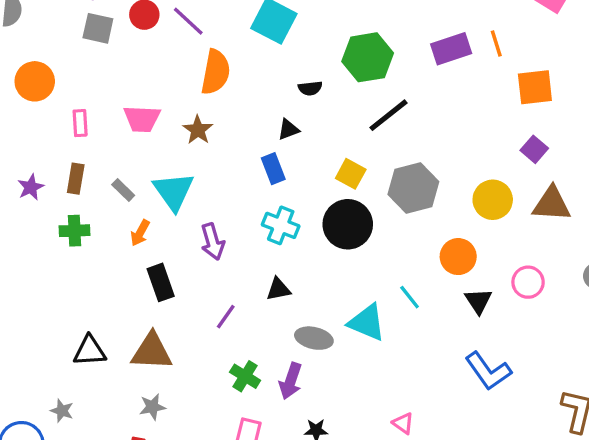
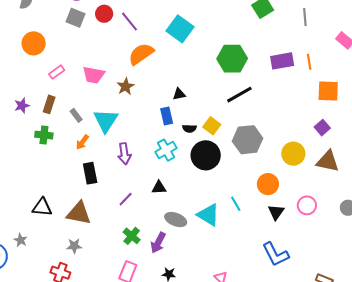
orange semicircle: (216, 72) -> (141, 54), turned -144
black semicircle: (310, 88) -> (189, 128), moved
pink rectangle: (80, 123) -> (57, 72), turned 49
cyan cross: (281, 225) -> (166, 150), turned 30

